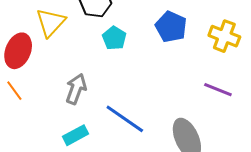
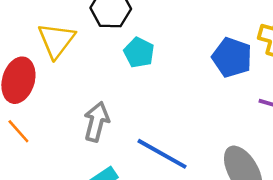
blue pentagon: (171, 27) -> (232, 57), moved

